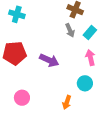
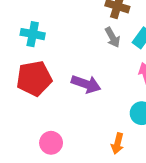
cyan cross: (17, 14) -> (33, 34), moved

